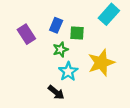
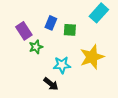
green star: (60, 49) -> (36, 47), moved
cyan star: (68, 71) -> (62, 65), turned 30

